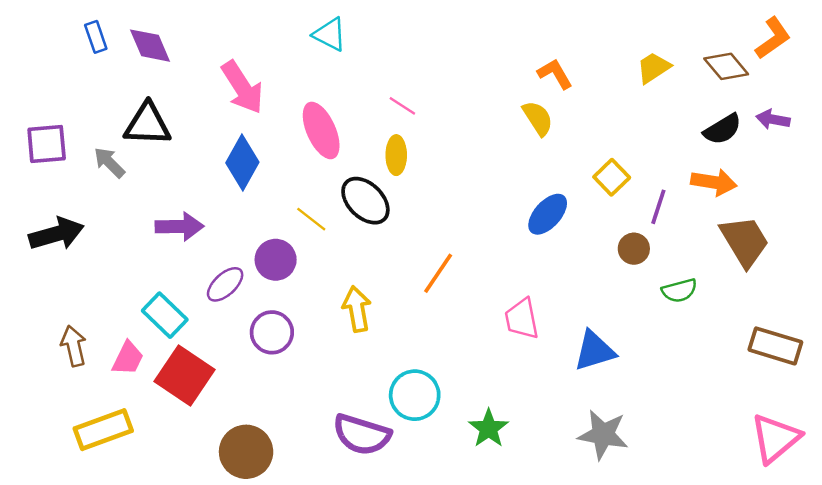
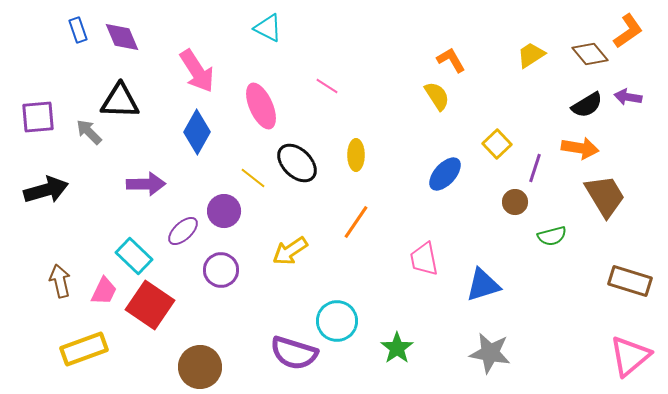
yellow ellipse: (396, 155) -> (356, 155), moved
yellow arrow: (357, 309) -> (290, 251), turned -114

